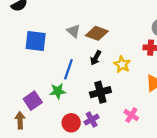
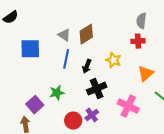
brown diamond: (97, 33) -> (86, 34), turned -45
black arrow: (96, 58) -> (87, 66), moved
blue line: (68, 69) -> (66, 59), moved
pink cross: (131, 115) -> (128, 106), size x1.5

